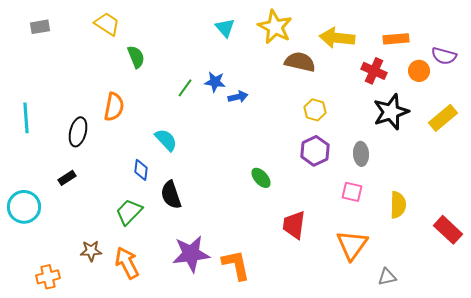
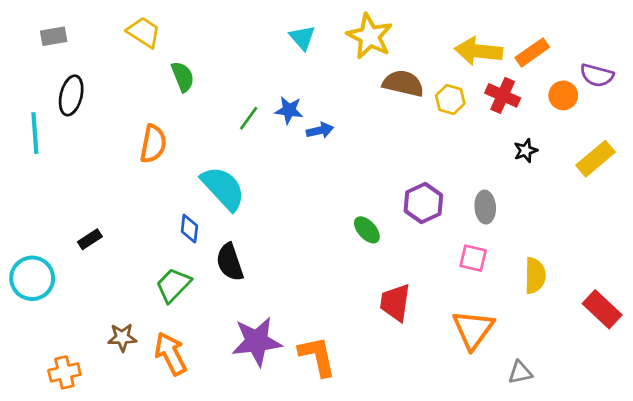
yellow arrow: (337, 38) -> (479, 51), moved
orange rectangle: (396, 39) -> (532, 52), turned -30
yellow hexagon: (315, 110) -> (450, 99), moved
black star: (391, 112) -> (526, 151), size x0.5
cyan line: (26, 118) -> (35, 133), moved
black ellipse: (78, 132) -> (71, 95), moved
cyan semicircle: (166, 140) -> (223, 188), size x1.5
green ellipse: (261, 178) -> (367, 230), moved

